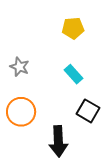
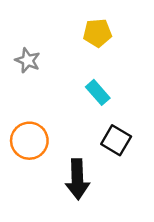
gray star: (19, 67) -> (28, 60), moved

